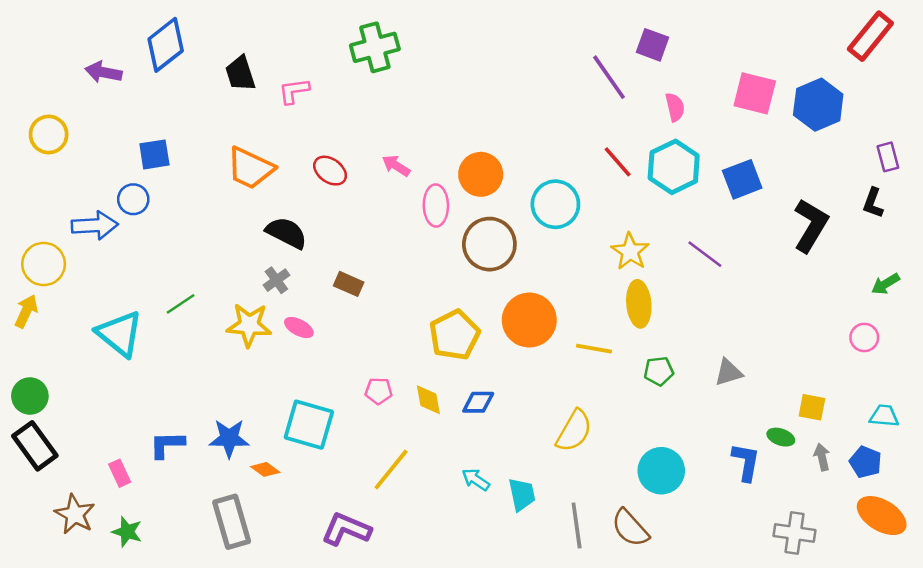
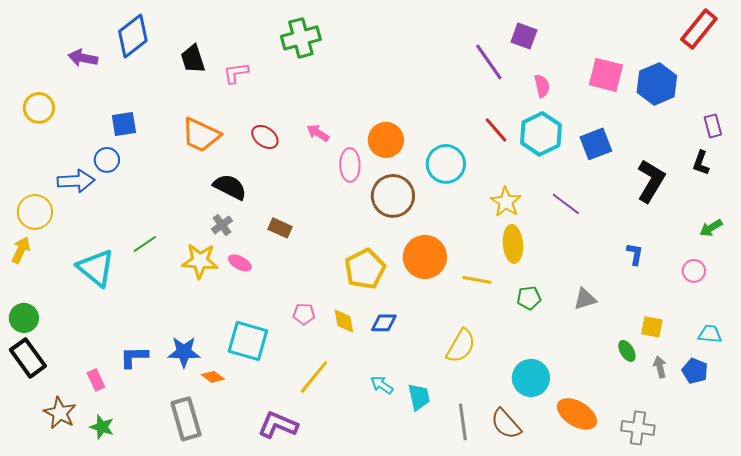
green ellipse: (781, 437) -> (627, 351), turned 40
blue L-shape: (746, 462) -> (635, 254), moved, size x0.7
orange ellipse: (882, 516) -> (577, 414), moved

